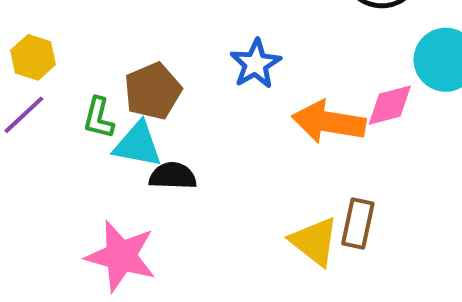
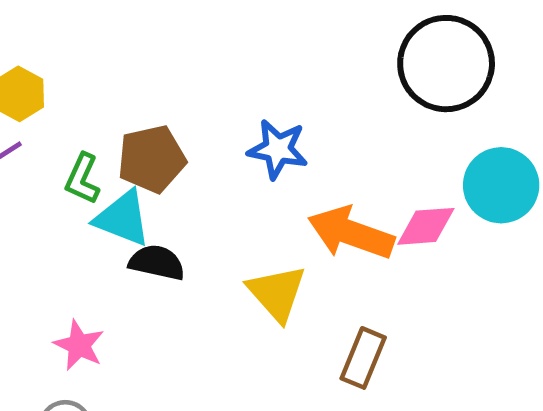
blue star: (256, 64) -> (278, 149), turned 30
yellow triangle: (314, 241) -> (277, 293), moved
pink star: (121, 256) -> (79, 345), size x0.6

